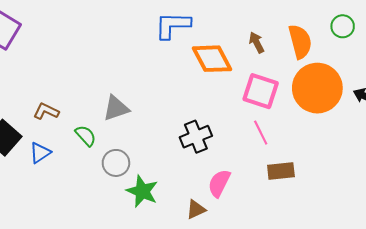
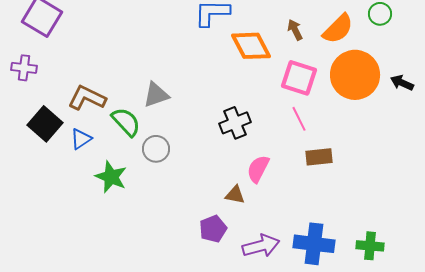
orange semicircle: (300, 41) -> (338, 29), turned 60
brown L-shape: (46, 111) -> (87, 98), size x1.5
green semicircle: (86, 136) -> (126, 122), size x1.4
green star: (142, 191) -> (111, 177), moved
brown triangle: (196, 209) -> (235, 195), turned 35

